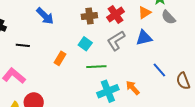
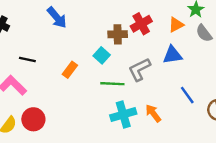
brown cross: (89, 16) -> (118, 34), moved
gray L-shape: (116, 41) -> (139, 69), moved
black line: (23, 45) -> (27, 60), moved

